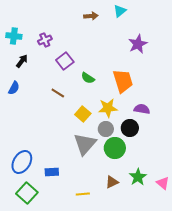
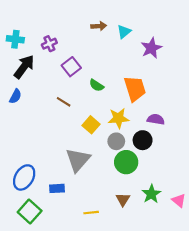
cyan triangle: (120, 11) -> (124, 32), moved
brown arrow: (91, 16) -> (99, 26), moved
black arrow: (22, 61) -> (24, 67), size x1.6
gray triangle: (85, 144) -> (78, 160), moved
brown triangle: (112, 182) -> (123, 199), turned -32

